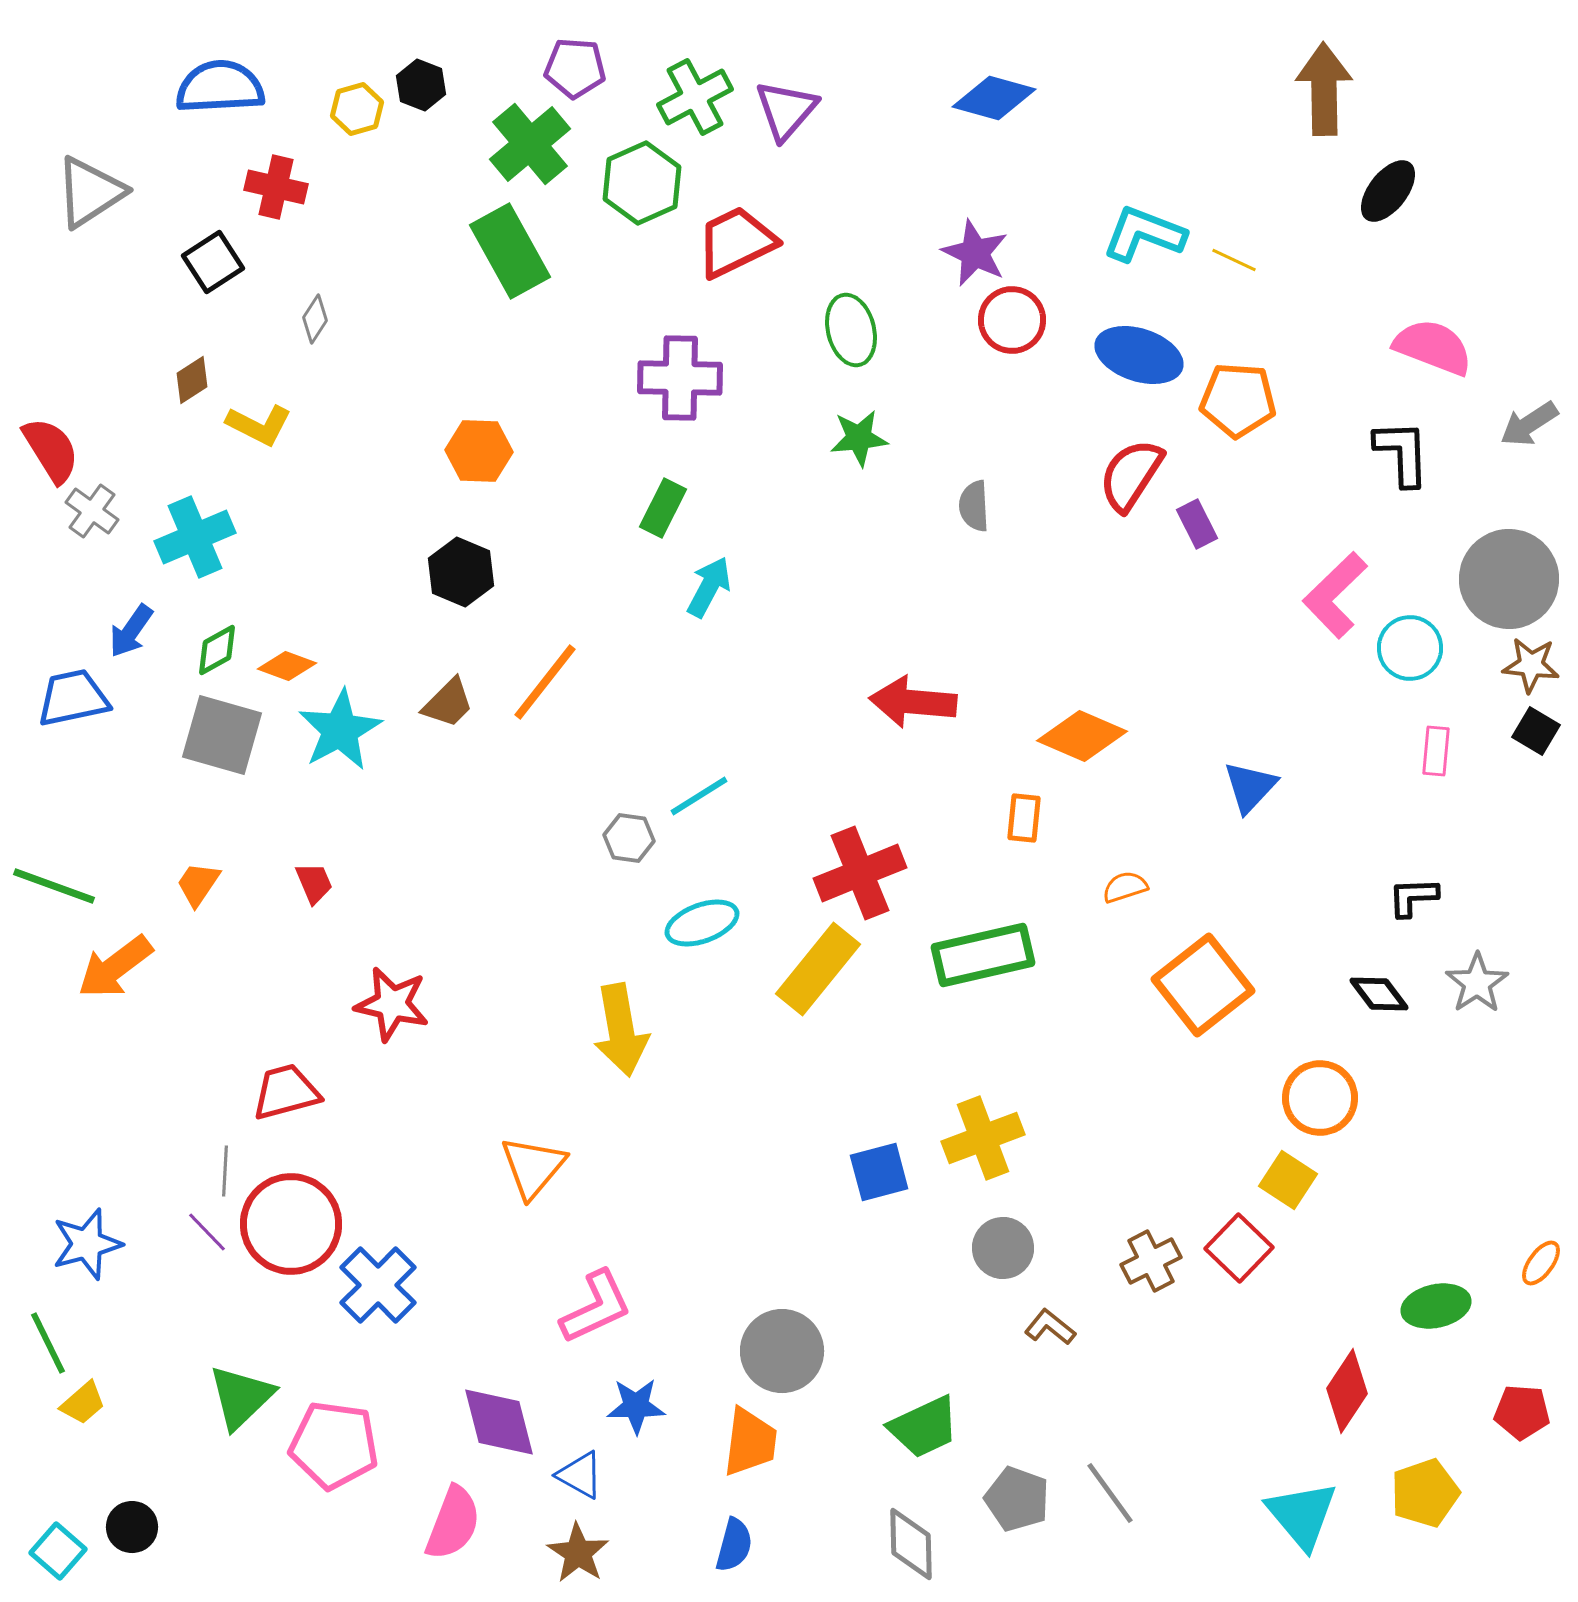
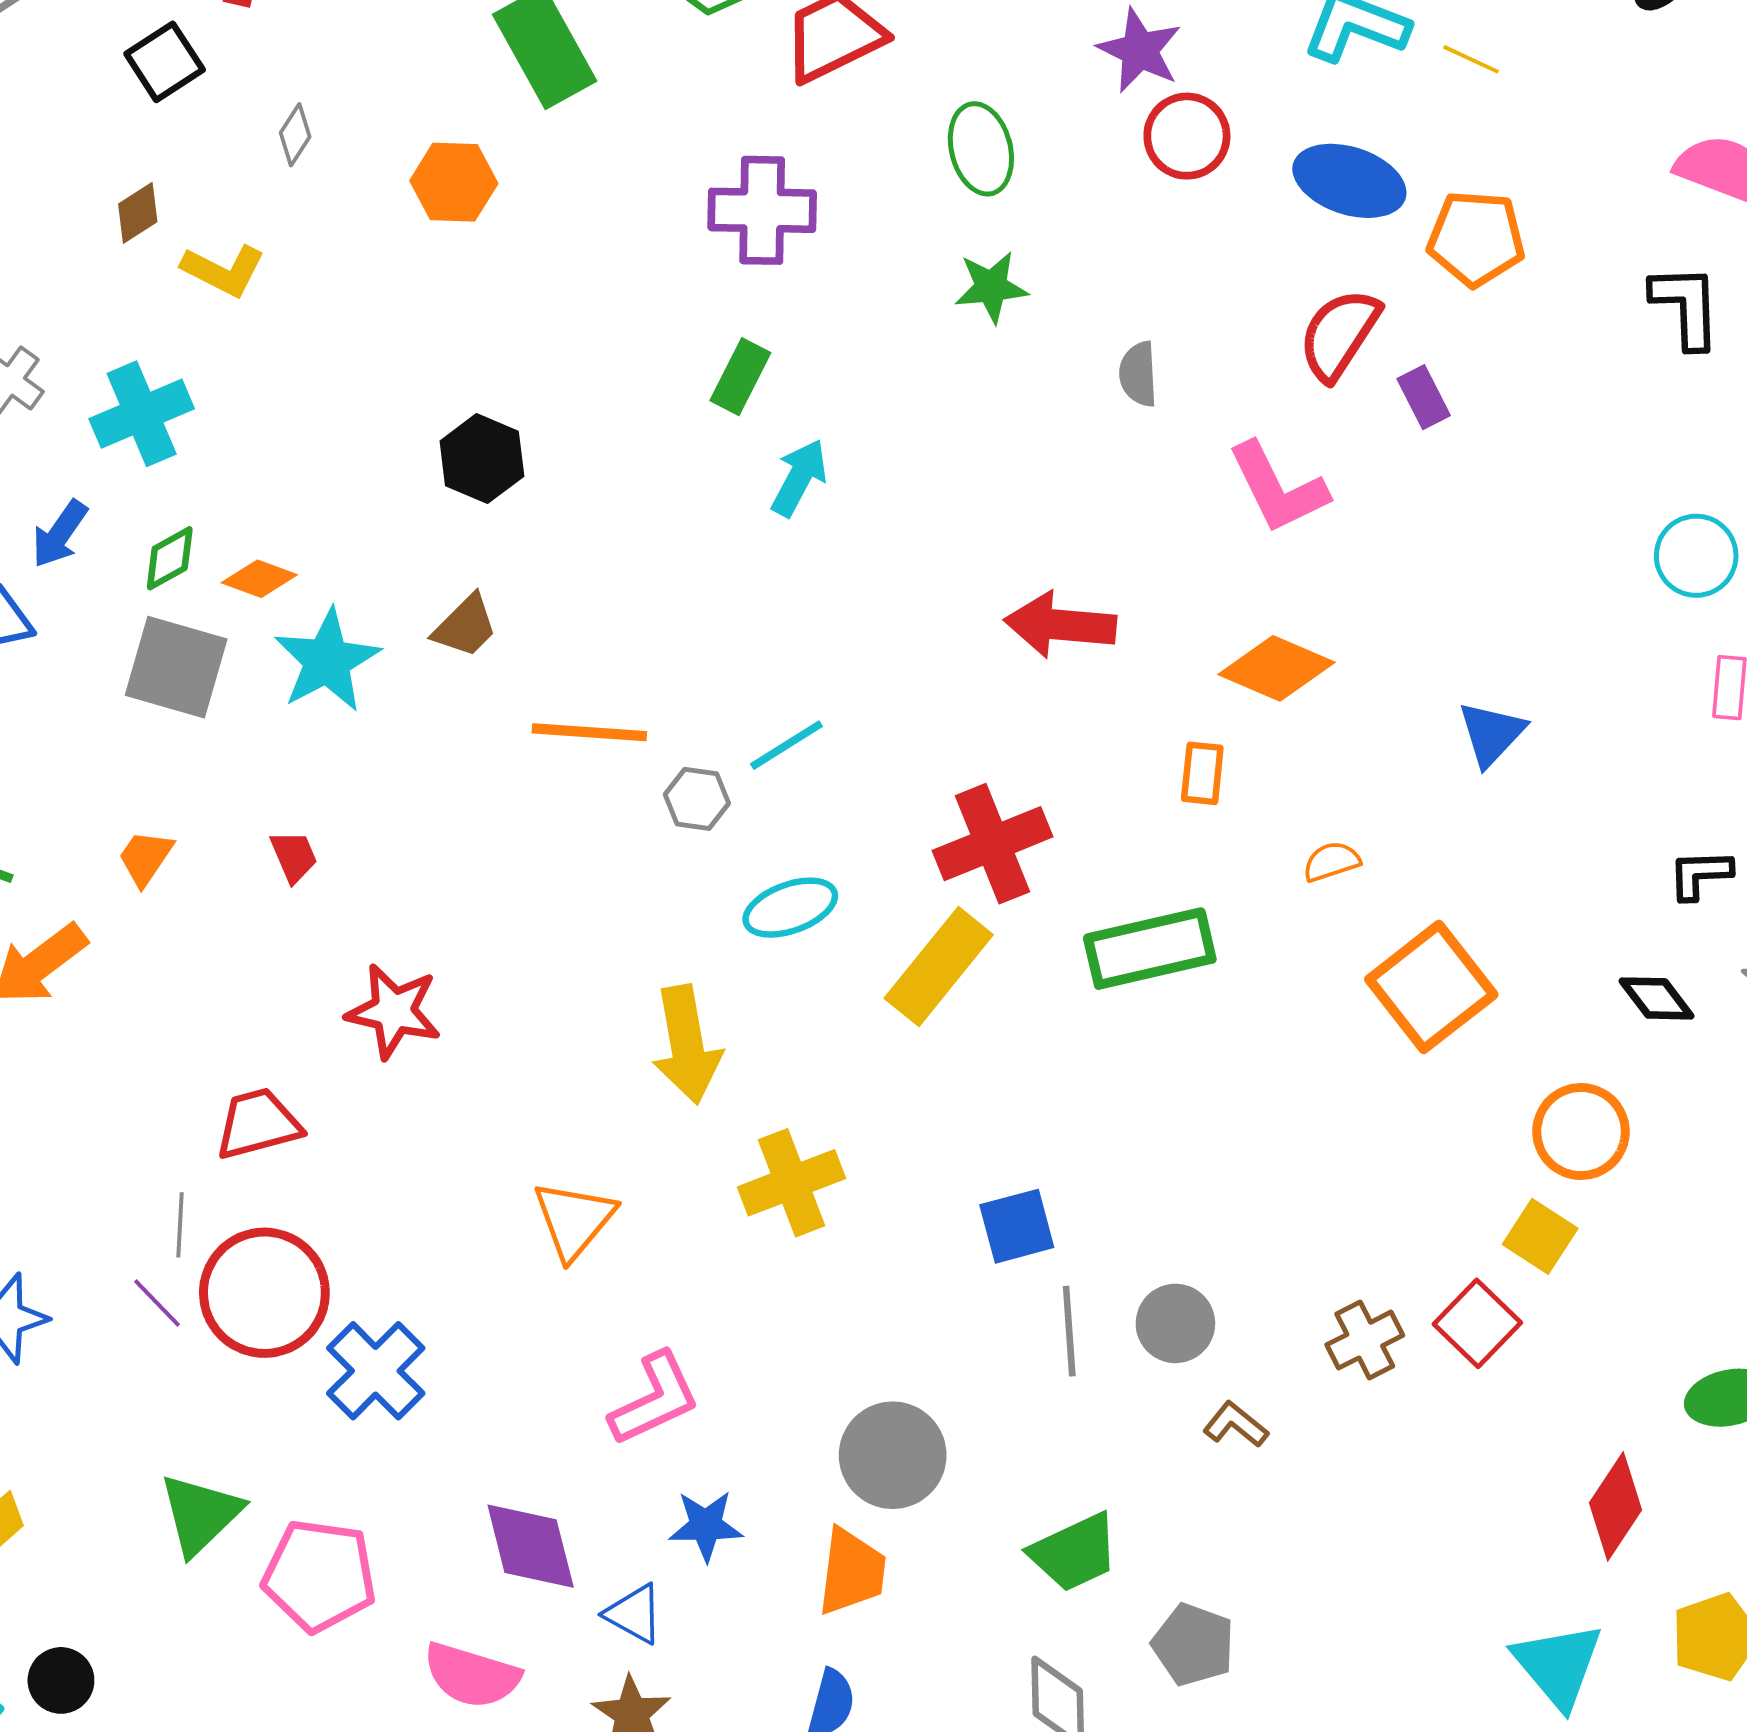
orange hexagon: (479, 451) -> (454, 182), moved
pink L-shape: (1335, 595) -> (1278, 488), moved, turned -72
orange line: (545, 682) -> (589, 732), moved, turned 56
yellow cross: (983, 1138) -> (792, 1183), moved
gray line: (1110, 1493) -> (1069, 1331), moved, turned 32
pink semicircle: (453, 1523) -> (472, 1675), turned 86

